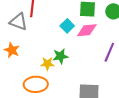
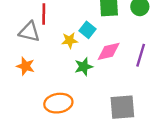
pink diamond: (87, 30) -> (109, 51), moved
yellow star: (47, 64) -> (70, 40), moved

